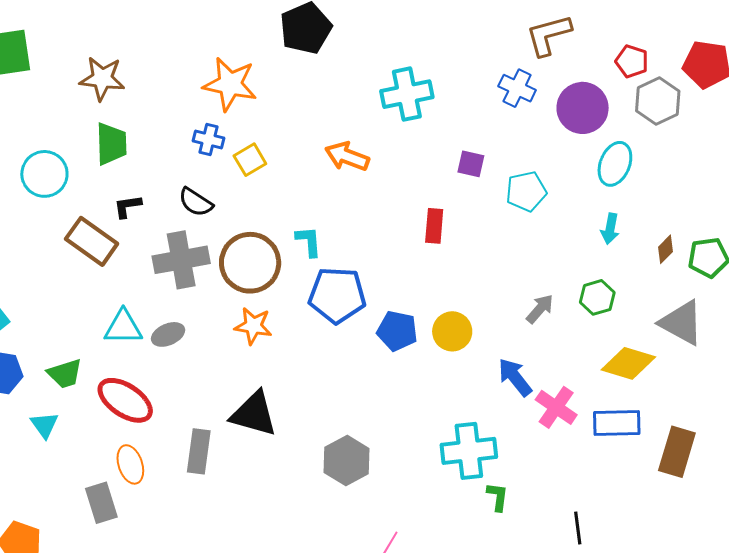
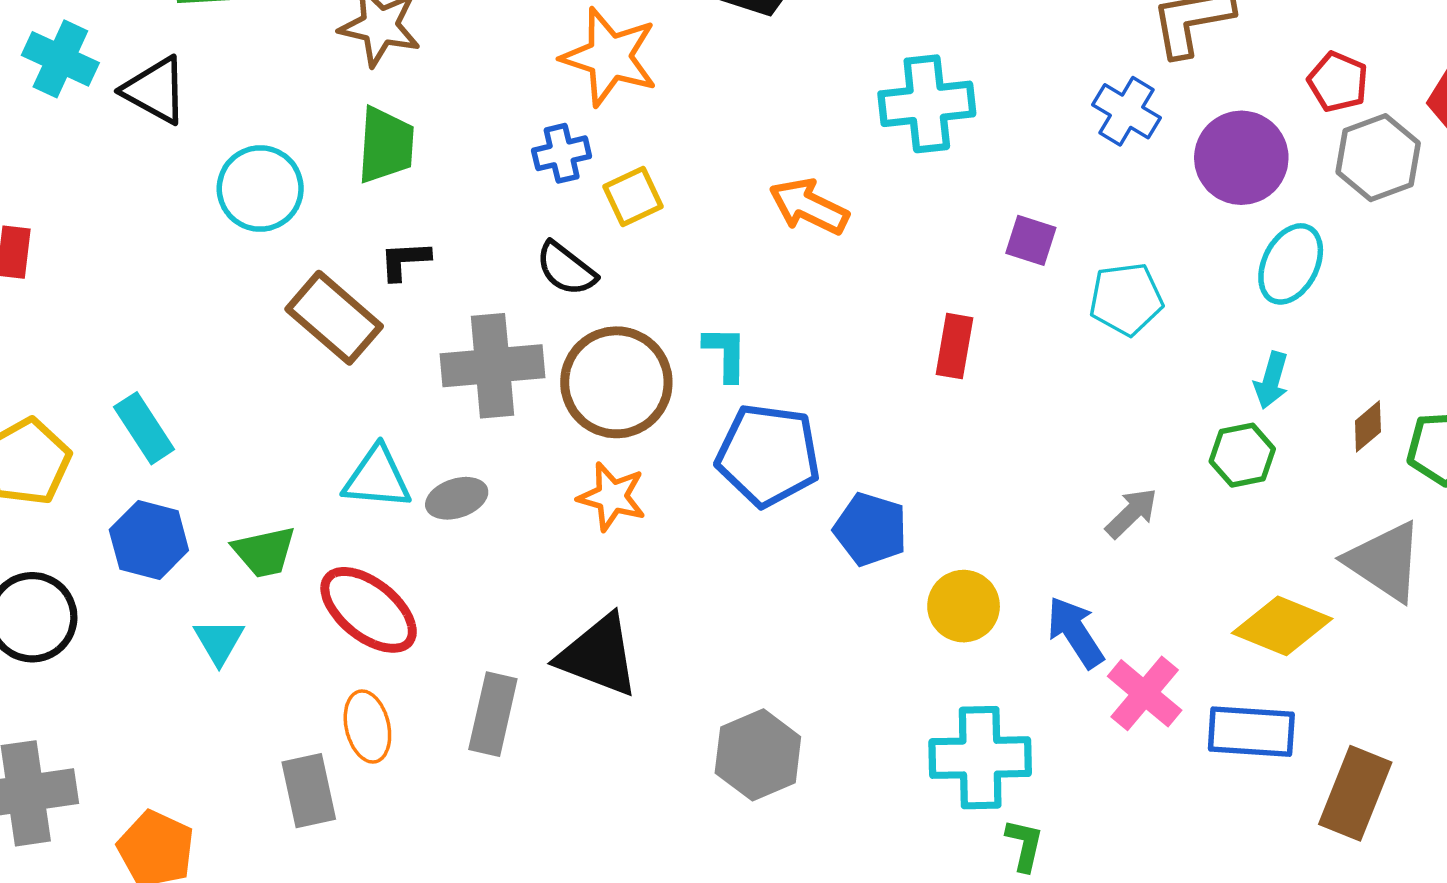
blue cross: (208, 140) -> (562, 153), turned -32
black semicircle: (196, 202) -> (566, 269), moved
green hexagon: (597, 297) -> (1242, 455), moved
yellow circle: (452, 331) -> (964, 606), moved

